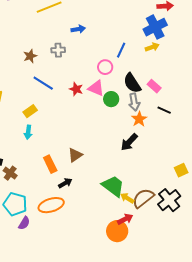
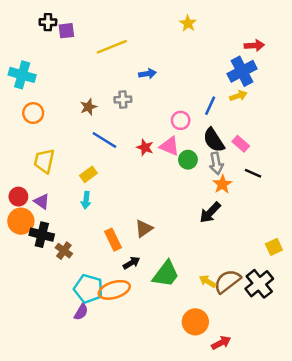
blue line: (121, 50) -> (210, 106), moved
green trapezoid: (113, 186) -> (166, 274), moved, turned 90
cyan pentagon: (15, 204) -> (88, 289), moved
red arrow: (125, 219) -> (221, 343), moved

